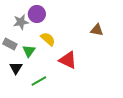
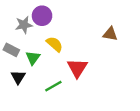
red triangle: (68, 60) -> (77, 68), turned 36
green line: (39, 81) -> (53, 86), moved

